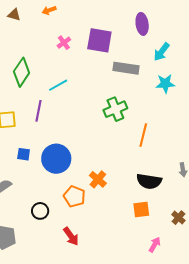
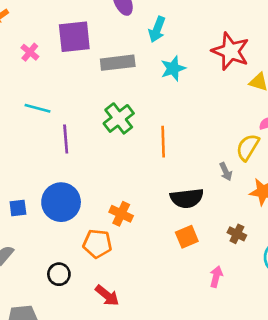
cyan line: (58, 85) -> (38, 108), turned 60
purple line: (39, 111) -> (66, 139), moved

